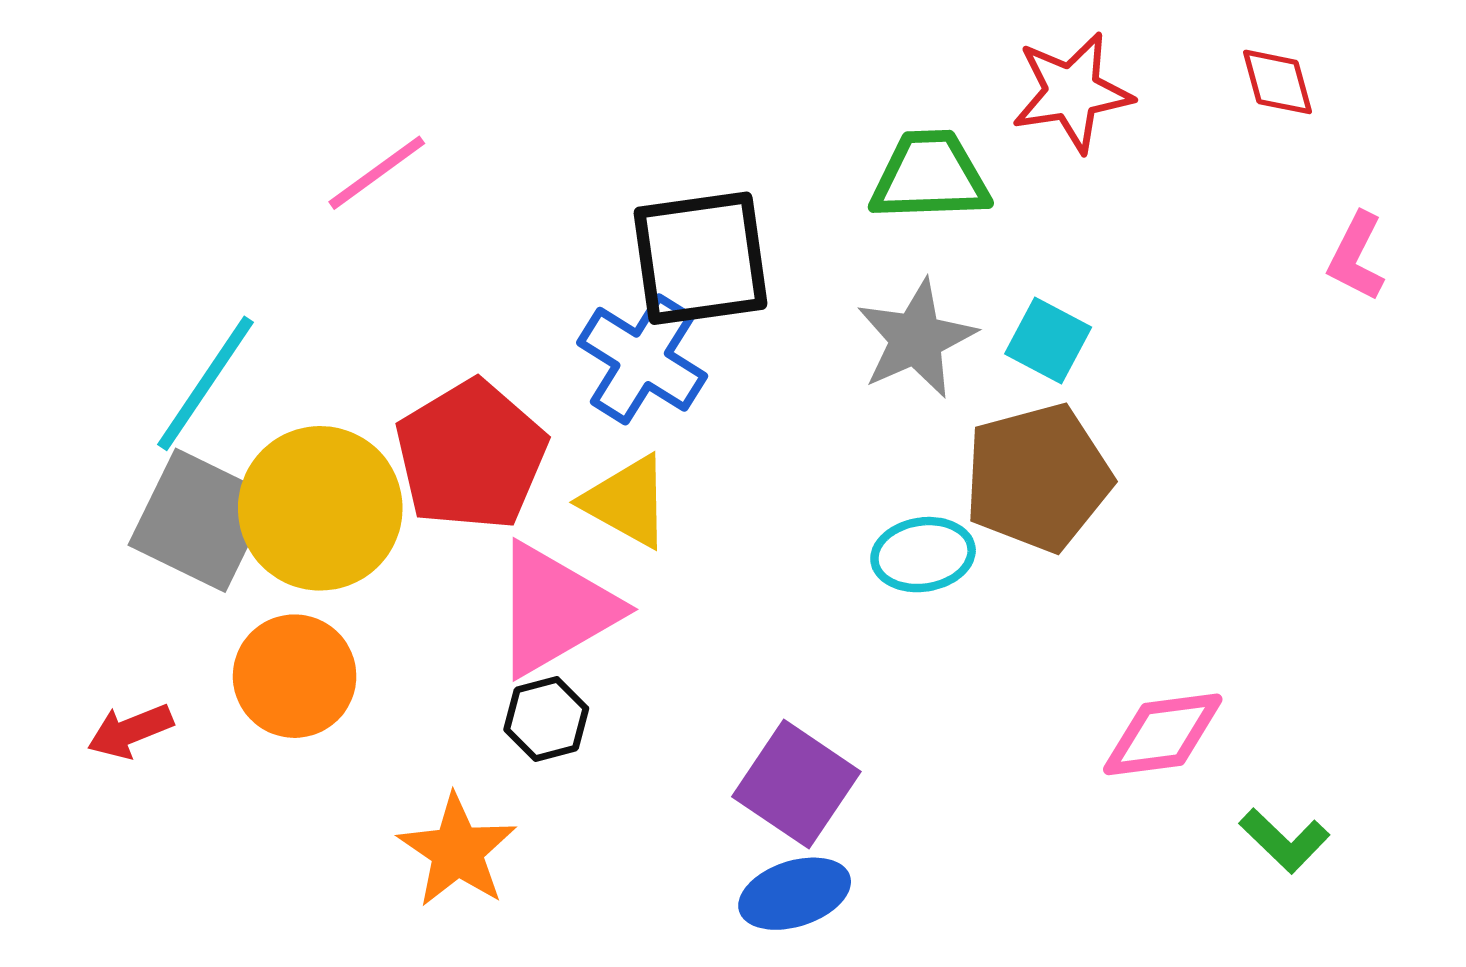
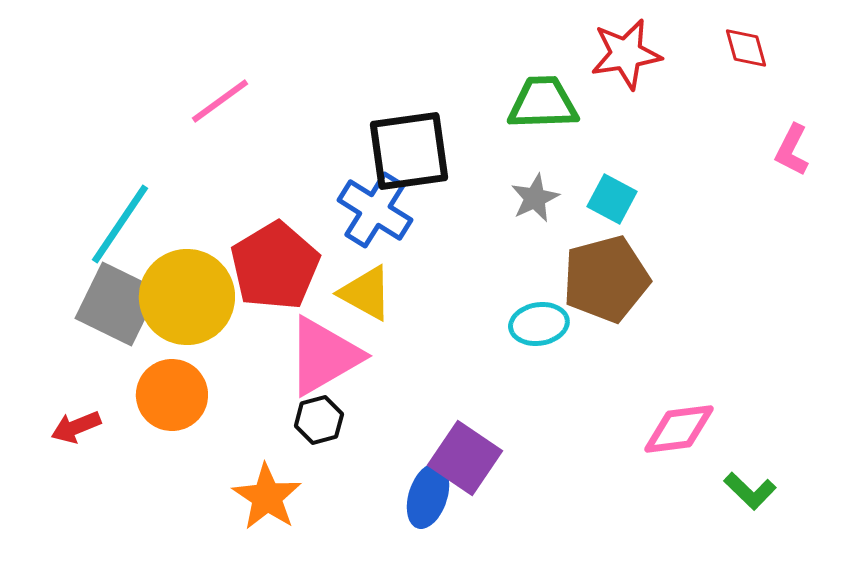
gray star: (916, 339) -> (535, 198), size x0.7
blue ellipse: (795, 894) -> (428, 496), moved, turned -54

